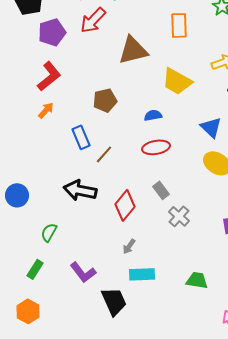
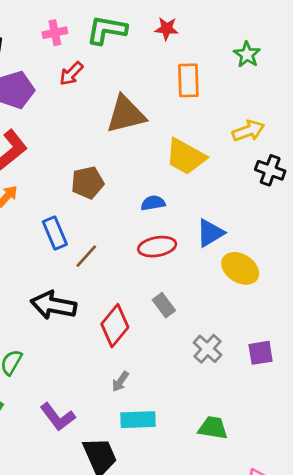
red arrow: (93, 20) -> (71, 74), size x0.7
blue triangle: (211, 127) -> (210, 233), moved, turned 45
gray cross: (179, 216) -> (207, 349), moved

